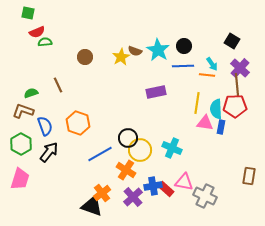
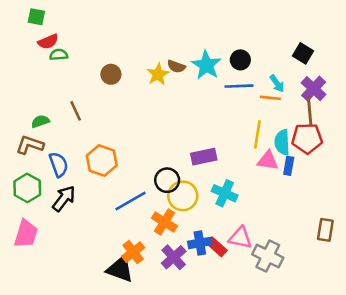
purple rectangle: (156, 92) -> (204, 157), moved

